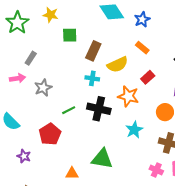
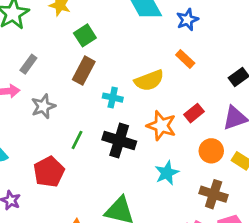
green square: (70, 35) -> (85, 35), turned -35
brown rectangle: (93, 51) -> (84, 71), moved
red rectangle: (148, 77) -> (194, 113), moved
green line: (69, 110) -> (77, 140), turned -40

